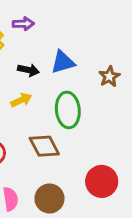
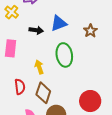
yellow arrow: (21, 100) -> (39, 67), moved, turned -80
brown diamond: (44, 146) -> (43, 93), moved, turned 50

